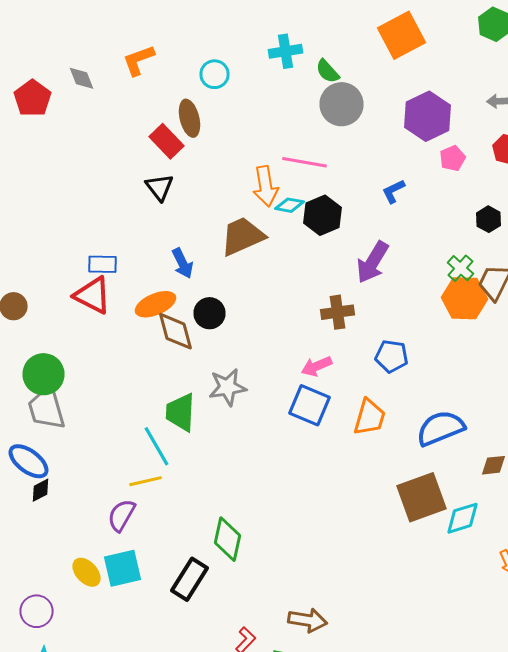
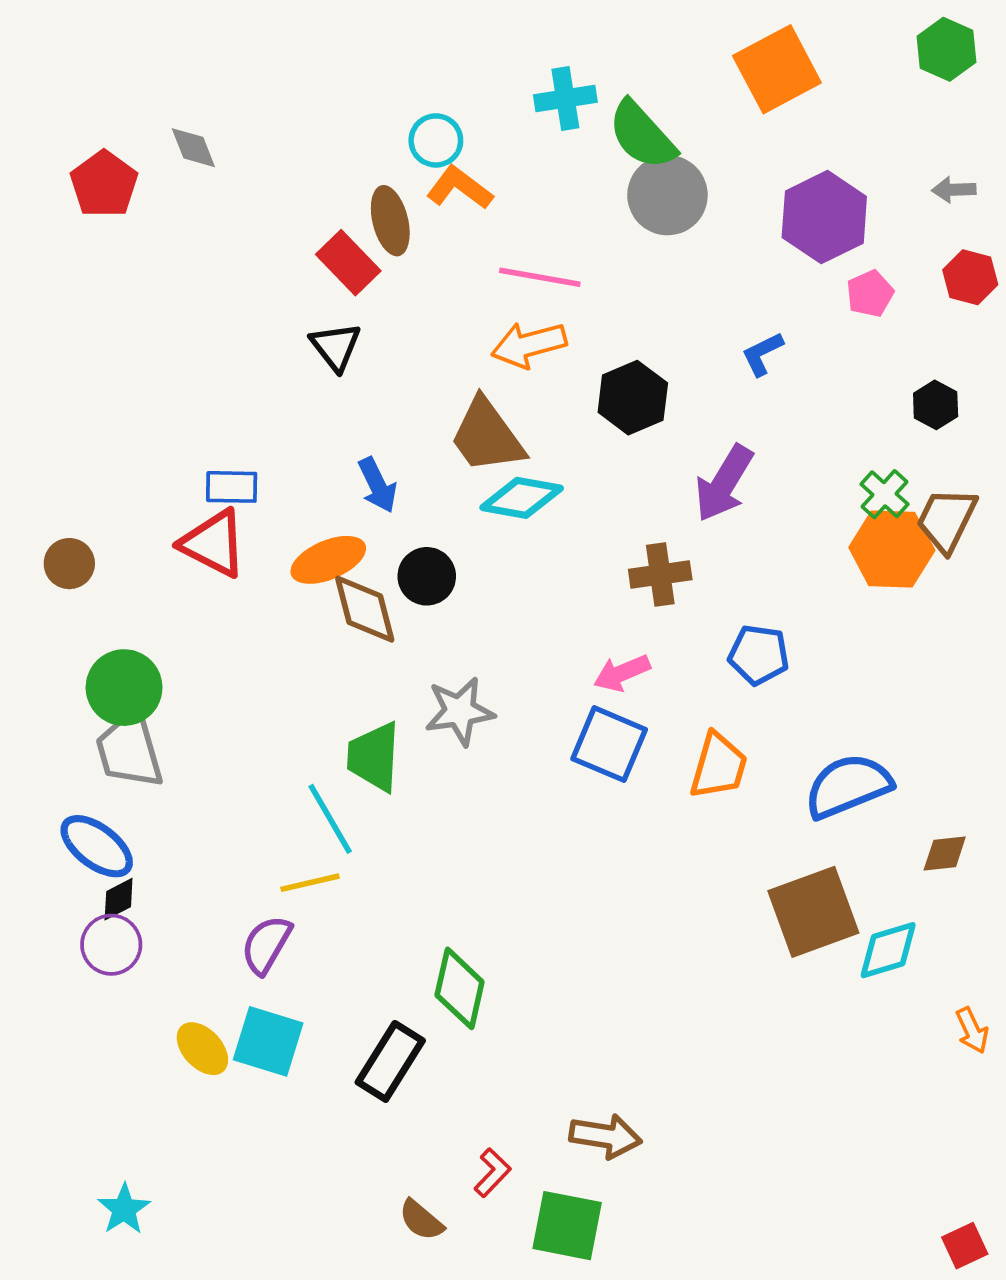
orange L-shape: (138, 60) -> (460, 188), moved, turned 57
green semicircle: (328, 71) -> (642, 135), size x1.6
pink line: (304, 162) -> (540, 277), moved
orange arrow: (266, 186) -> (529, 345), turned 84
cyan diamond: (290, 205) -> (522, 498), moved, size x1.5
brown trapezoid: (242, 236) -> (487, 436), turned -102
cyan square: (122, 568) -> (268, 1041), turned 30
purple circle: (36, 611) -> (111, 945), moved

